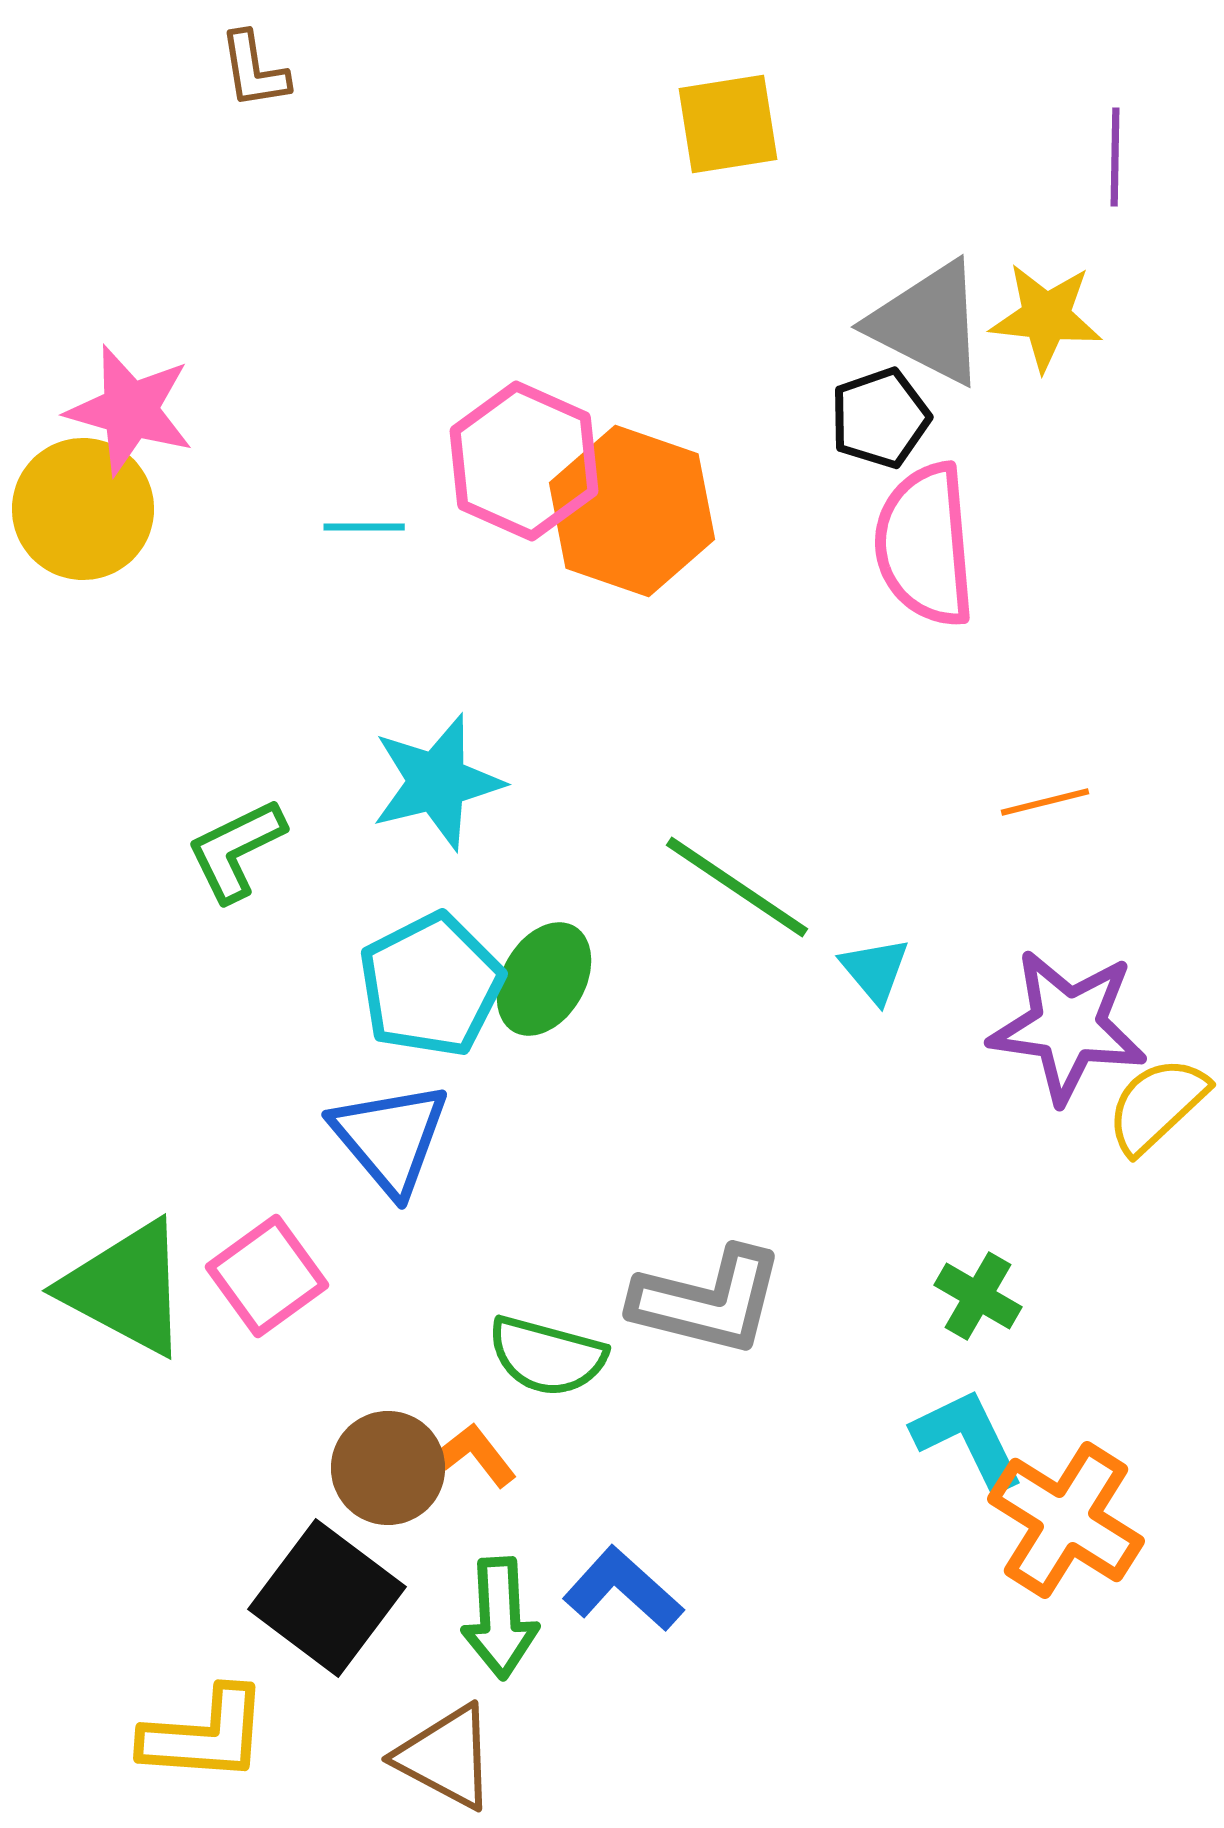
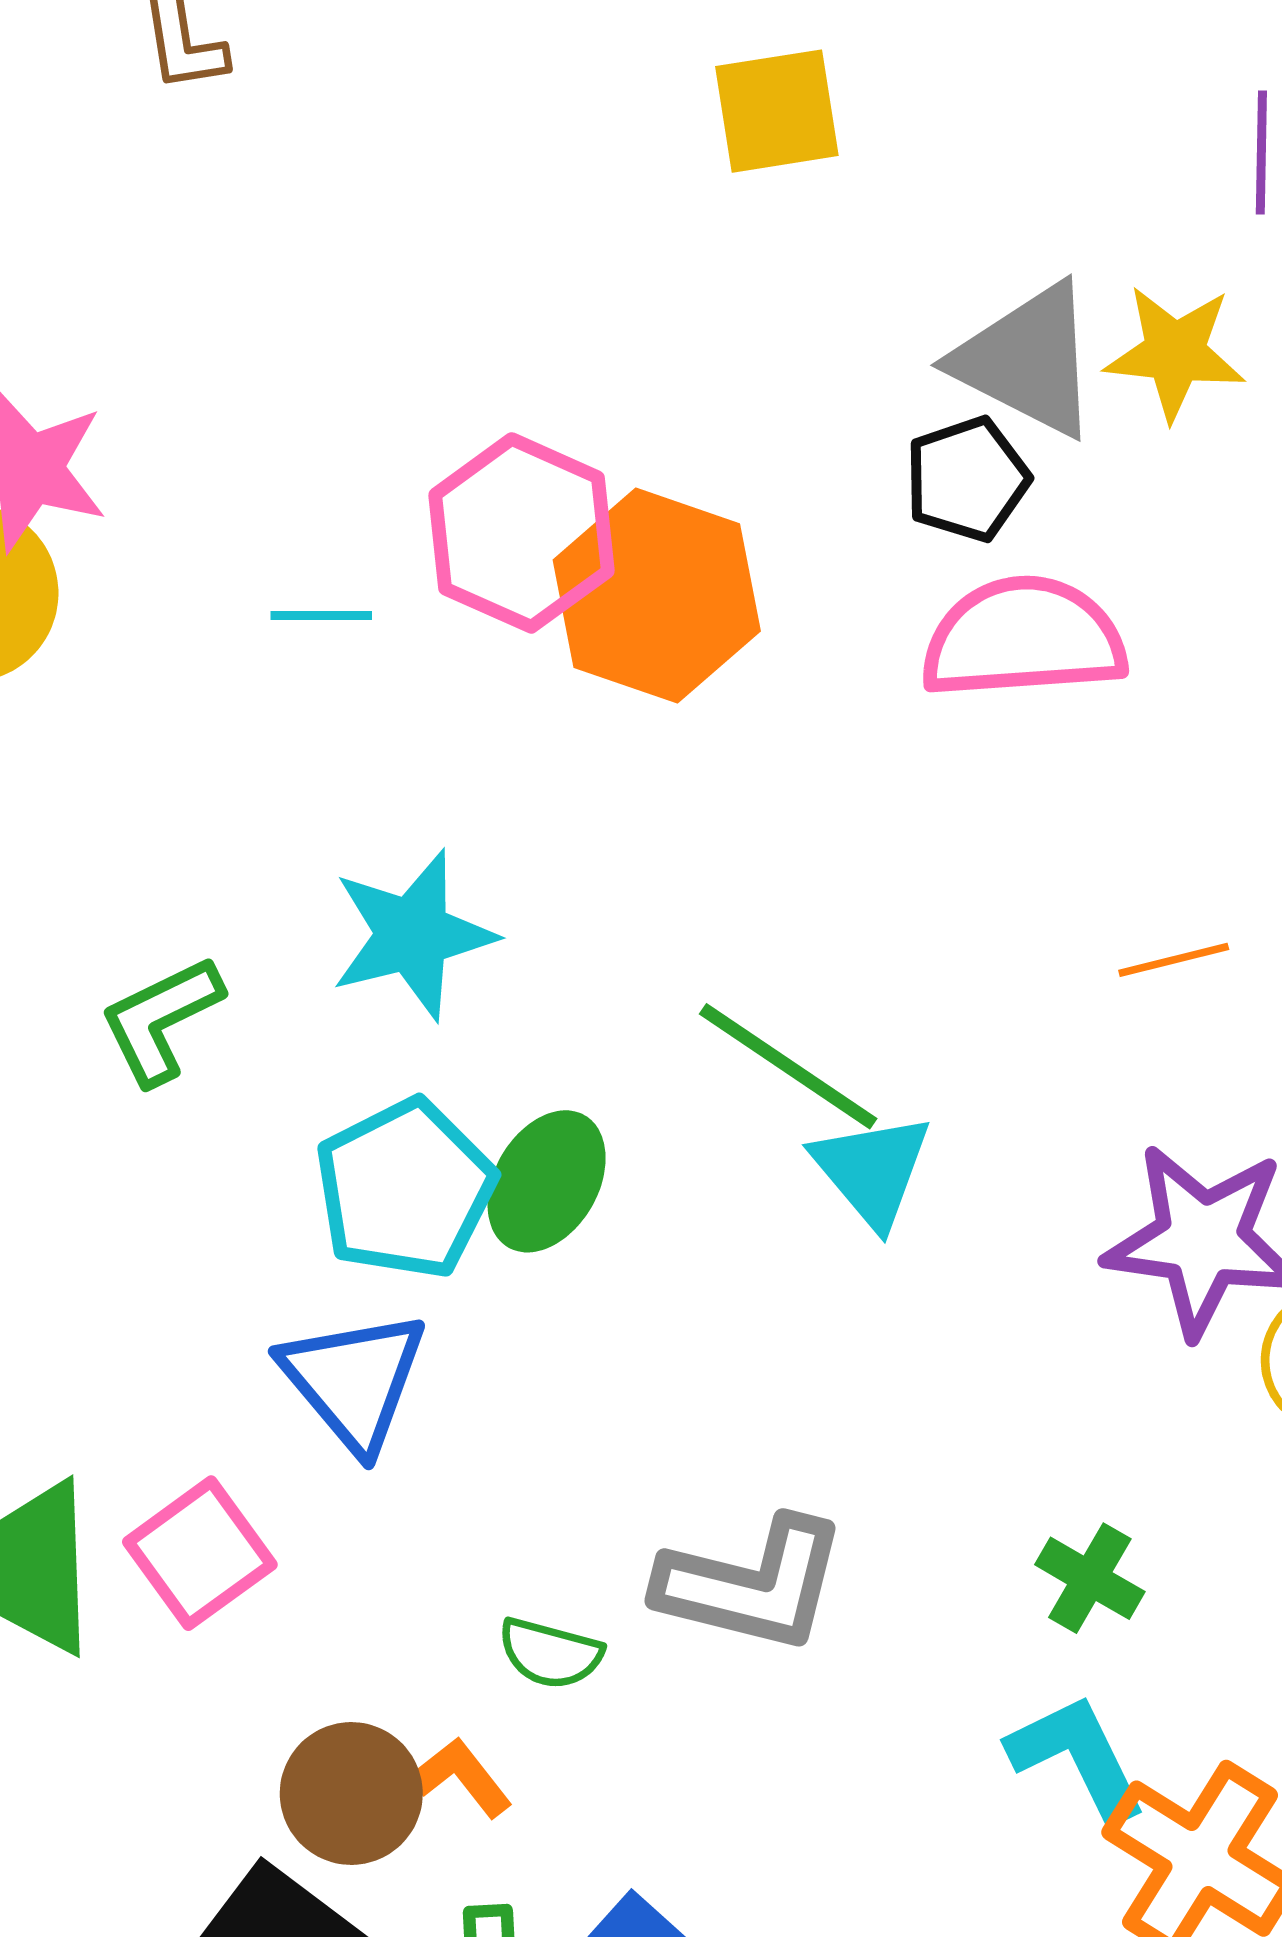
pink semicircle: (925, 545) -> (1023, 638), turned 91
cyan triangle: (875, 970) -> (872, 1170), moved, size x1.4
green semicircle: (547, 1356) -> (550, 1653), size x0.7

